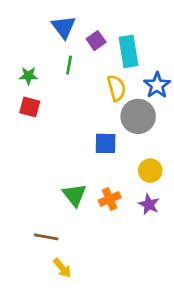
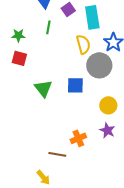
green triangle: (74, 195) -> (43, 88), moved
orange cross: (110, 199) -> (78, 138), moved
brown line: (46, 237) -> (57, 154), moved

